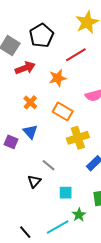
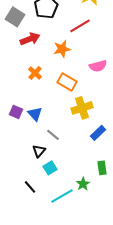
blue triangle: (30, 132) -> (35, 114), moved
cyan square: (66, 193) -> (50, 168), moved, turned -32
black line: (25, 232) -> (30, 187), moved

